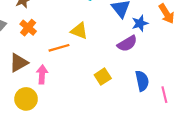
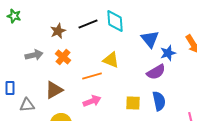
pink arrow: (42, 74) -> (92, 101), moved, turned 66
yellow square: (103, 77) -> (133, 103), turned 35
blue semicircle: (142, 81) -> (159, 101), moved

